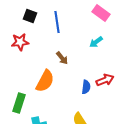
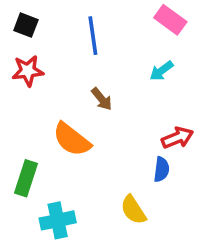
black square: (30, 16) -> (26, 25), moved
orange semicircle: (45, 81) -> (72, 139), turned 100
blue semicircle: (86, 87) -> (161, 169), moved

